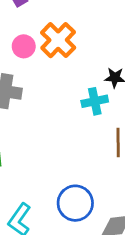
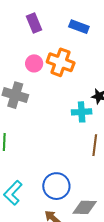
orange cross: (58, 40) -> (61, 62), turned -32

